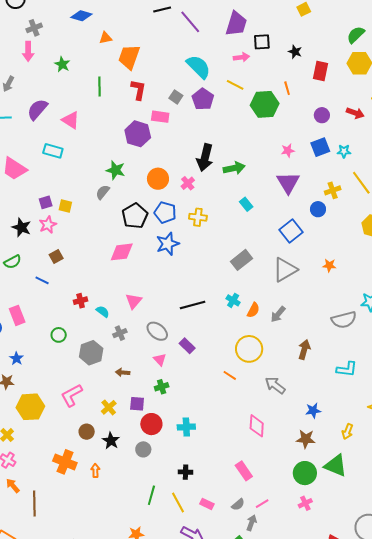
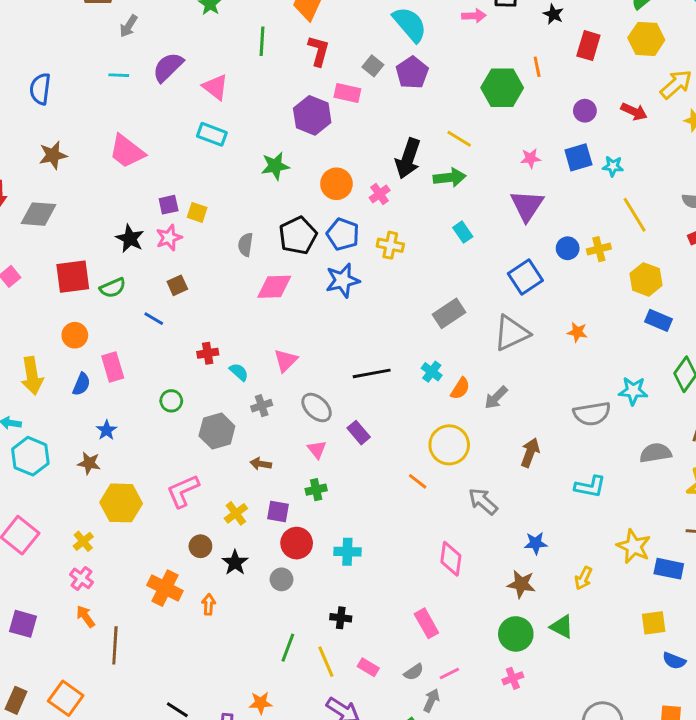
yellow line: (235, 85) -> (459, 139), moved
cyan rectangle: (53, 151) -> (212, 134), moved
green star: (116, 170) -> (275, 166), turned -30
yellow cross: (333, 190) -> (599, 249), moved
gray semicircle: (103, 192) -> (245, 245), moved, turned -35
green triangle: (336, 466) -> (562, 627), size x0.7

